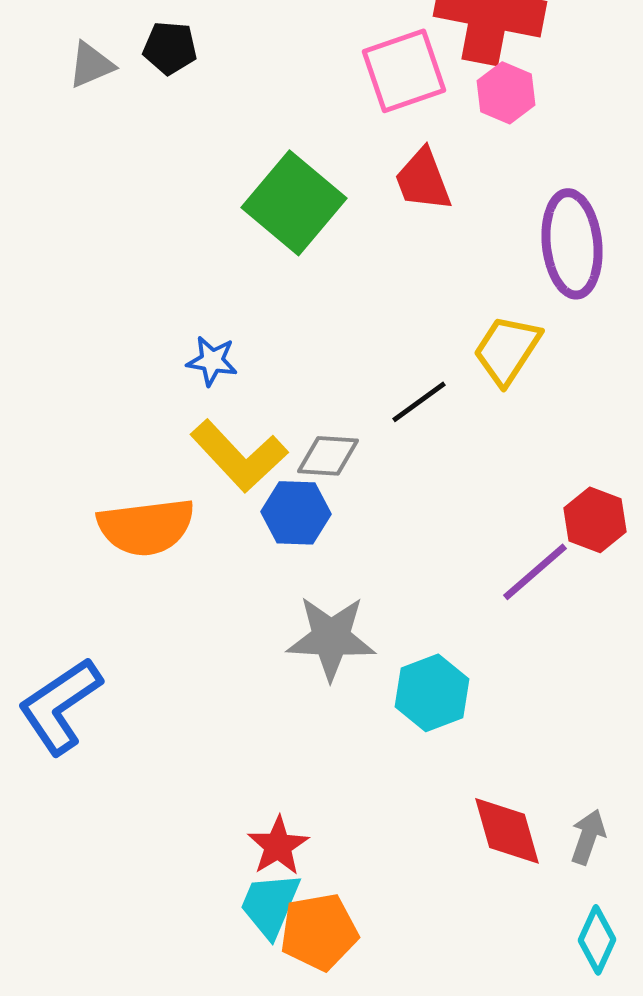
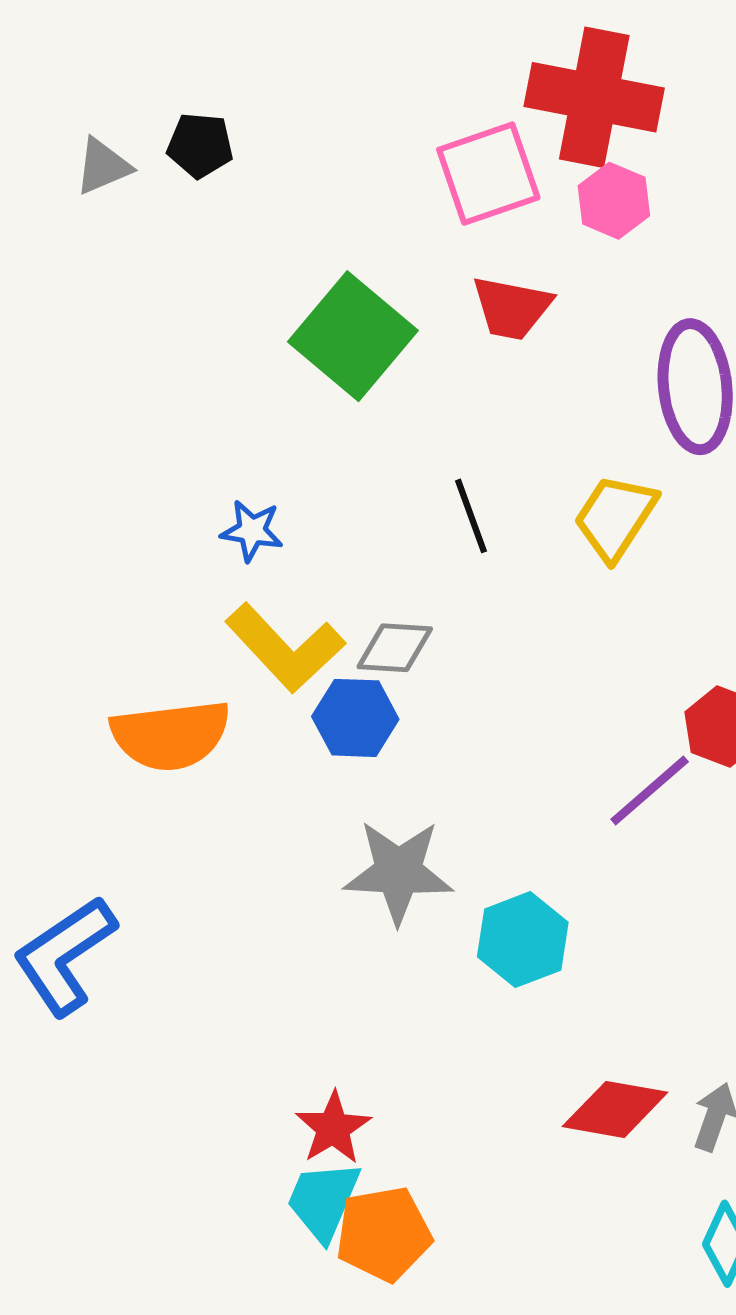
red trapezoid: (423, 180) -> (512, 308), turned -58
black line: (419, 402) -> (471, 516), moved, turned -74
red diamond: (507, 831) -> (615, 1109), turned -64

